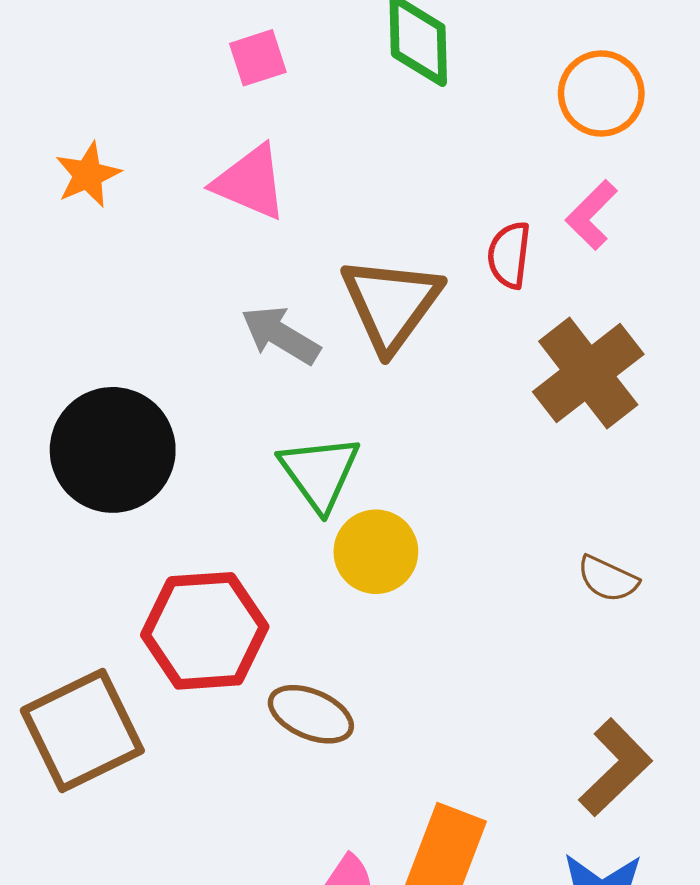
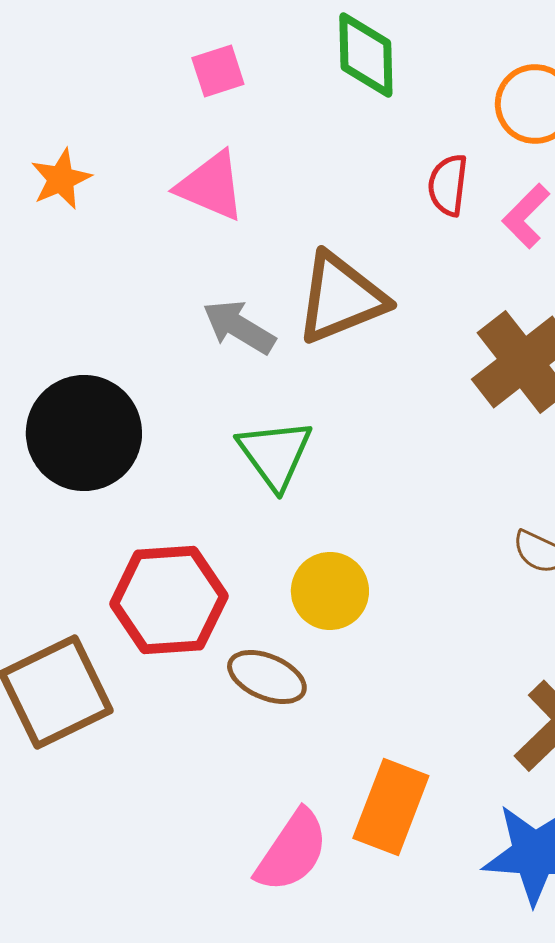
red semicircle: (509, 255) -> (448, 185), moved
brown triangle: (391, 304) -> (341, 298), turned 32
yellow circle: (376, 552) -> (330, 591), moved

